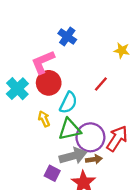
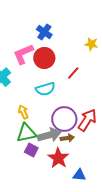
red circle: (49, 83) -> (44, 58), moved
cyan semicircle: (68, 103) -> (45, 89), turned 48
yellow arrow: (44, 119) -> (23, 112), moved
green triangle: (70, 129) -> (26, 133), moved

